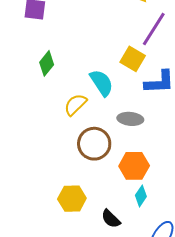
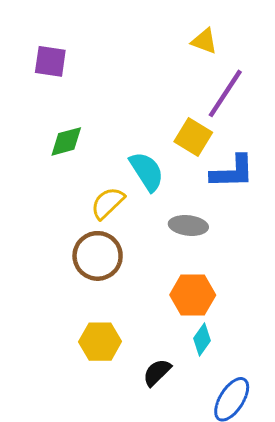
green diamond: (47, 63) -> (66, 141), turned 35
brown circle: (94, 144) -> (98, 256), moved
black semicircle: (111, 219) -> (157, 372), turned 90

